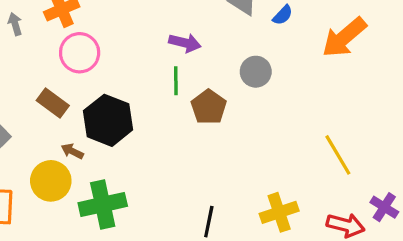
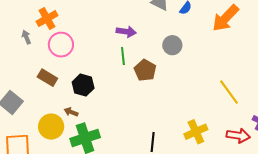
gray arrow: (15, 24) -> (26, 37), moved
black hexagon: (108, 120) -> (83, 85), size x0.7
brown arrow: (72, 151) -> (71, 112), moved

